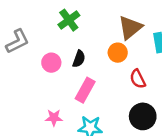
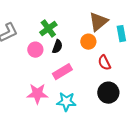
green cross: (69, 20) -> (48, 29), moved
pink rectangle: (85, 90) -> (62, 72), turned 30
pink star: (54, 118) -> (37, 94), size x1.5

